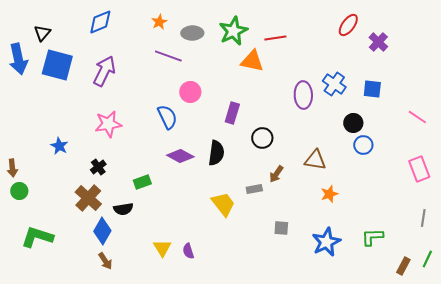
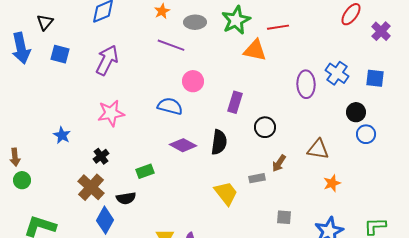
blue square: (57, 65) -> (60, 54), size x0.6
blue semicircle: (167, 117) -> (170, 106), turned -50

